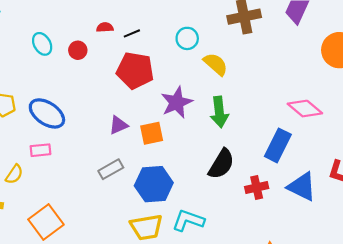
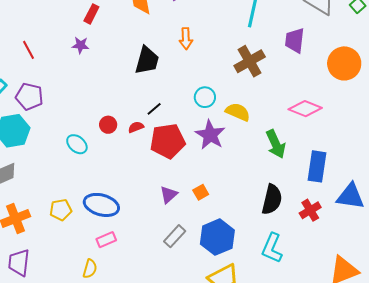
red semicircle: (105, 27) -> (136, 127), moved
red circle: (78, 50) -> (108, 125), moved
purple star: (177, 102) -> (210, 135), moved
pink diamond: (305, 109) -> (305, 109), moved
green arrow: (219, 112) -> (276, 144), moved
orange square: (152, 133) -> (201, 192), size x0.7
cyan L-shape: (188, 220) -> (272, 248), moved, turned -68

